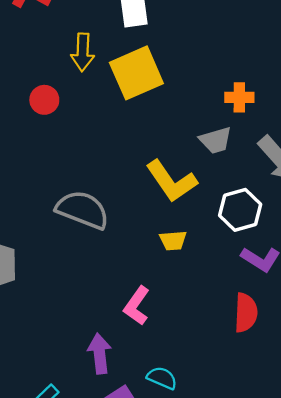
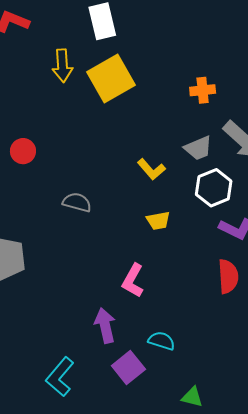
red circle: (44, 100) -> (23, 151), moved
gray trapezoid: (216, 140) -> (198, 148), moved
yellow L-shape: (171, 181) -> (151, 169), size x0.6
gray semicircle: (83, 210) -> (77, 202), size x0.6

